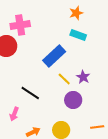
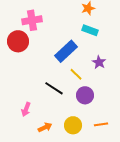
purple star: (83, 77) -> (99, 62), moved
black line: (30, 93) -> (54, 88), moved
orange line: (97, 127) -> (101, 124), moved

